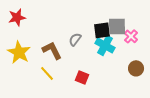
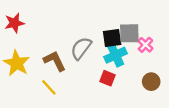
gray semicircle: (75, 39) -> (81, 48), size x1.5
cyan cross: (105, 45) -> (116, 55), turned 36
red square: (82, 77) -> (107, 78), moved

